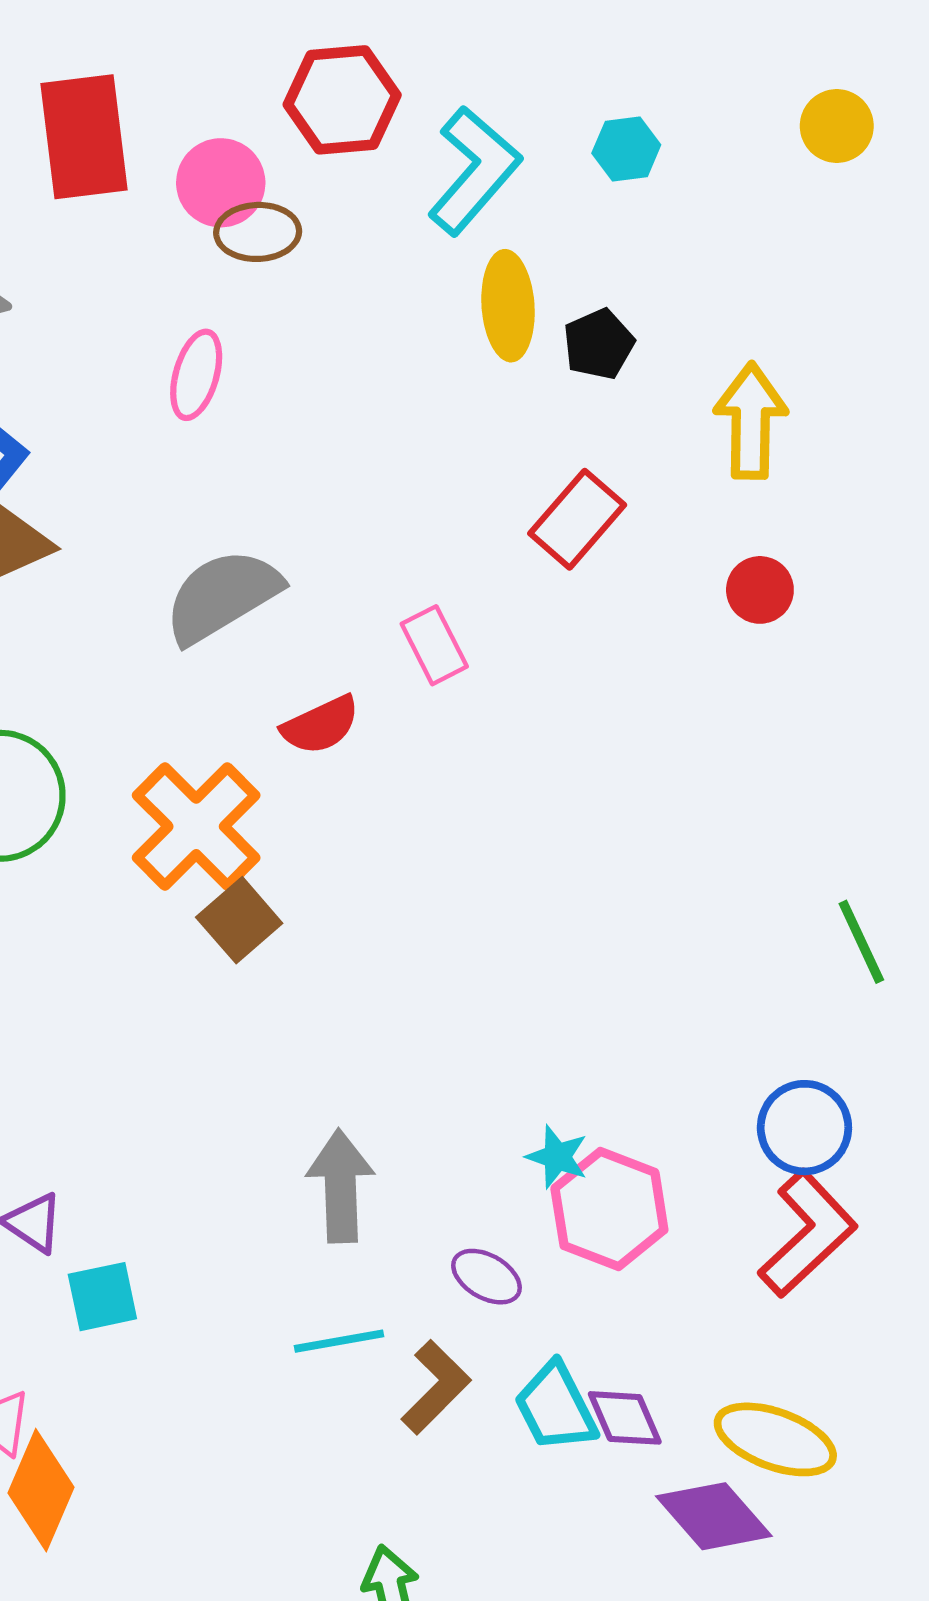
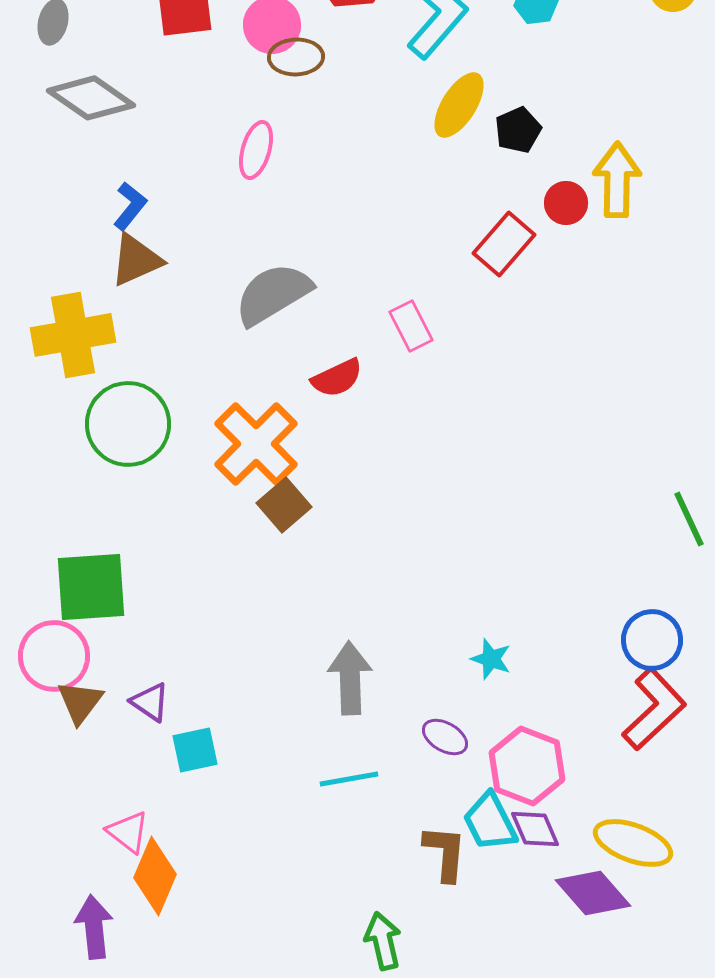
yellow ellipse: (508, 306) -> (459, 105), turned 36
red circle: (760, 590) -> (566, 203), moved
pink hexagon: (609, 1209) -> (527, 766), moved
brown L-shape: (436, 1387) -> (445, 853), moved, turned -40

